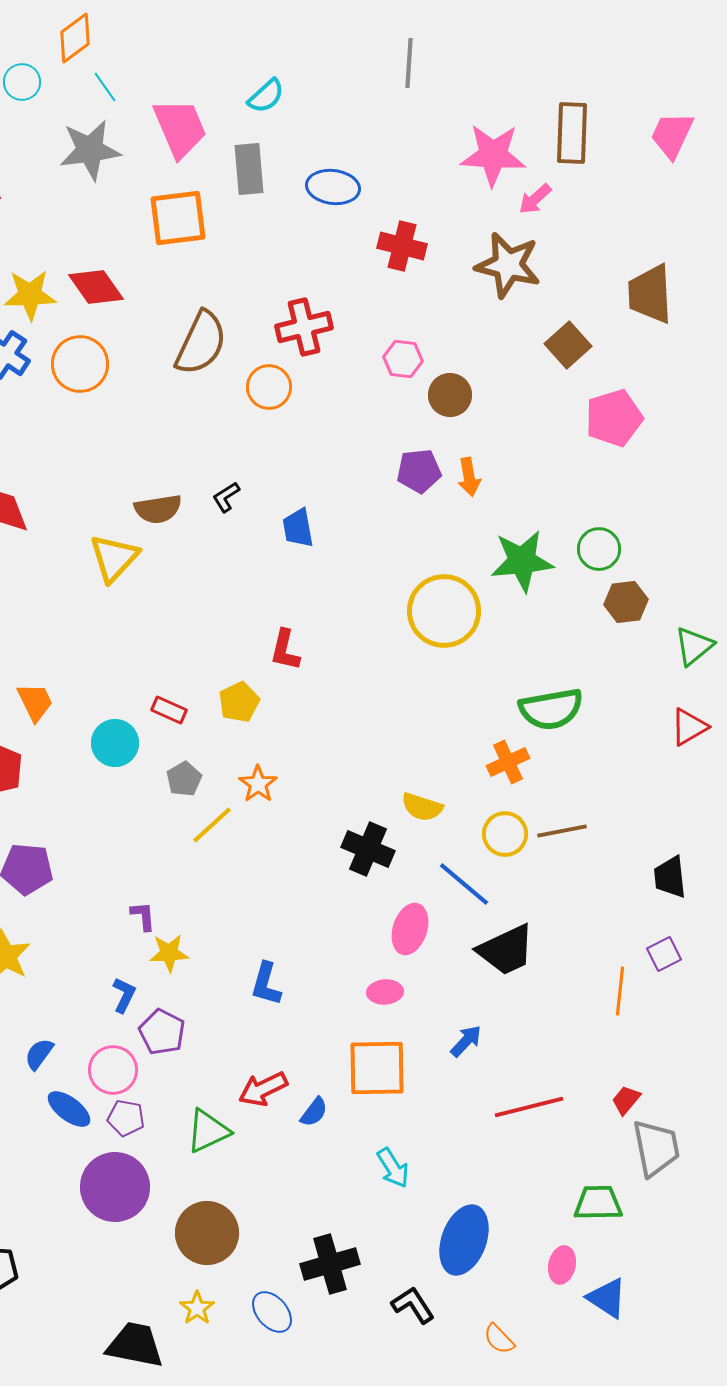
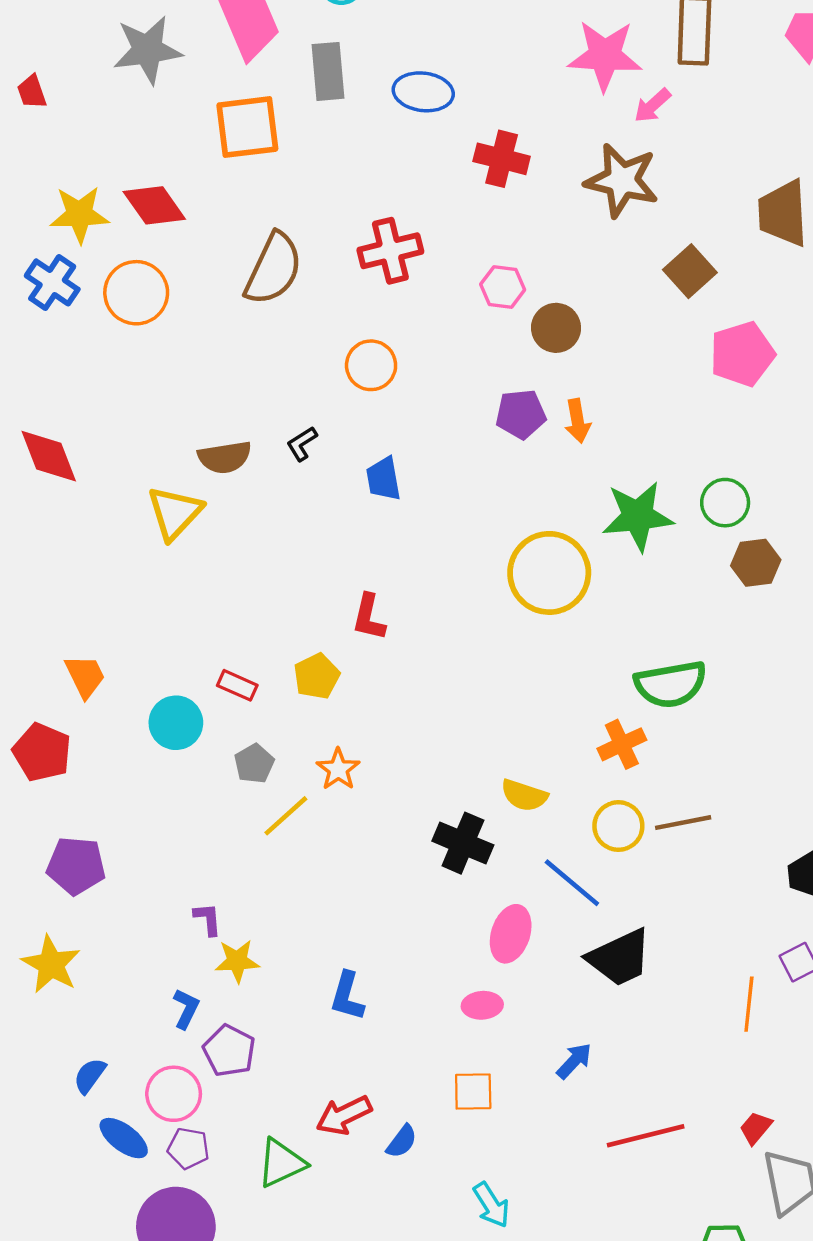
orange circle: (269, 387) -> (371, 365), moved
orange square: (377, 1068) -> (473, 1092), size x0.6

